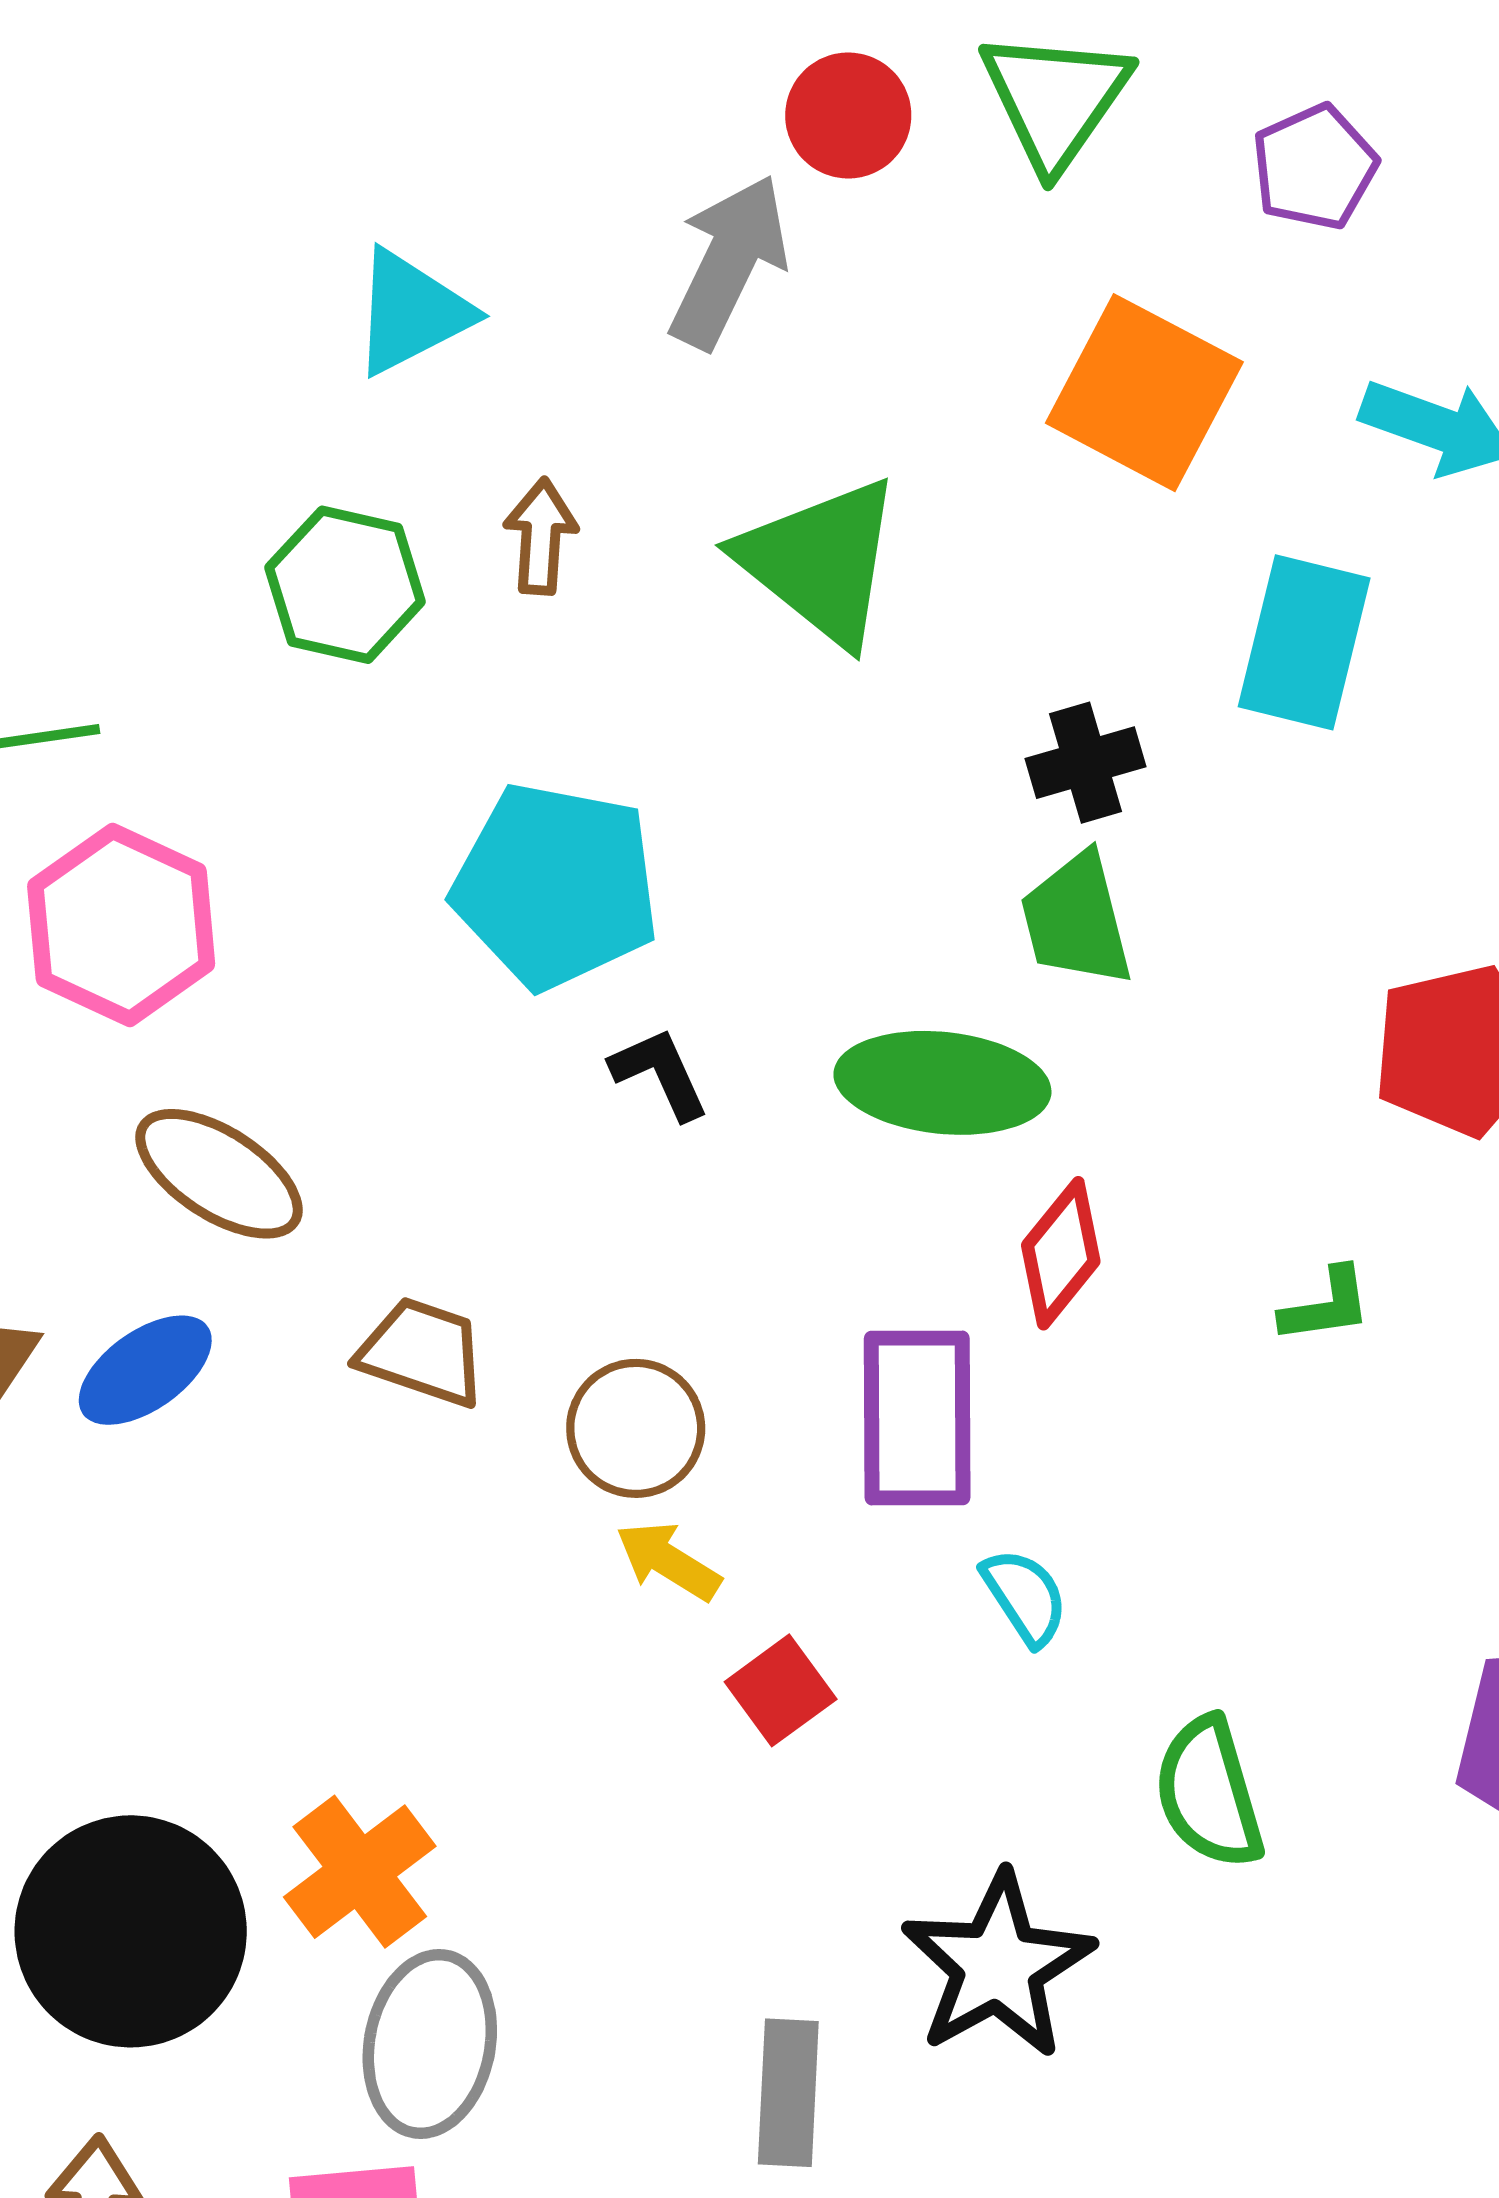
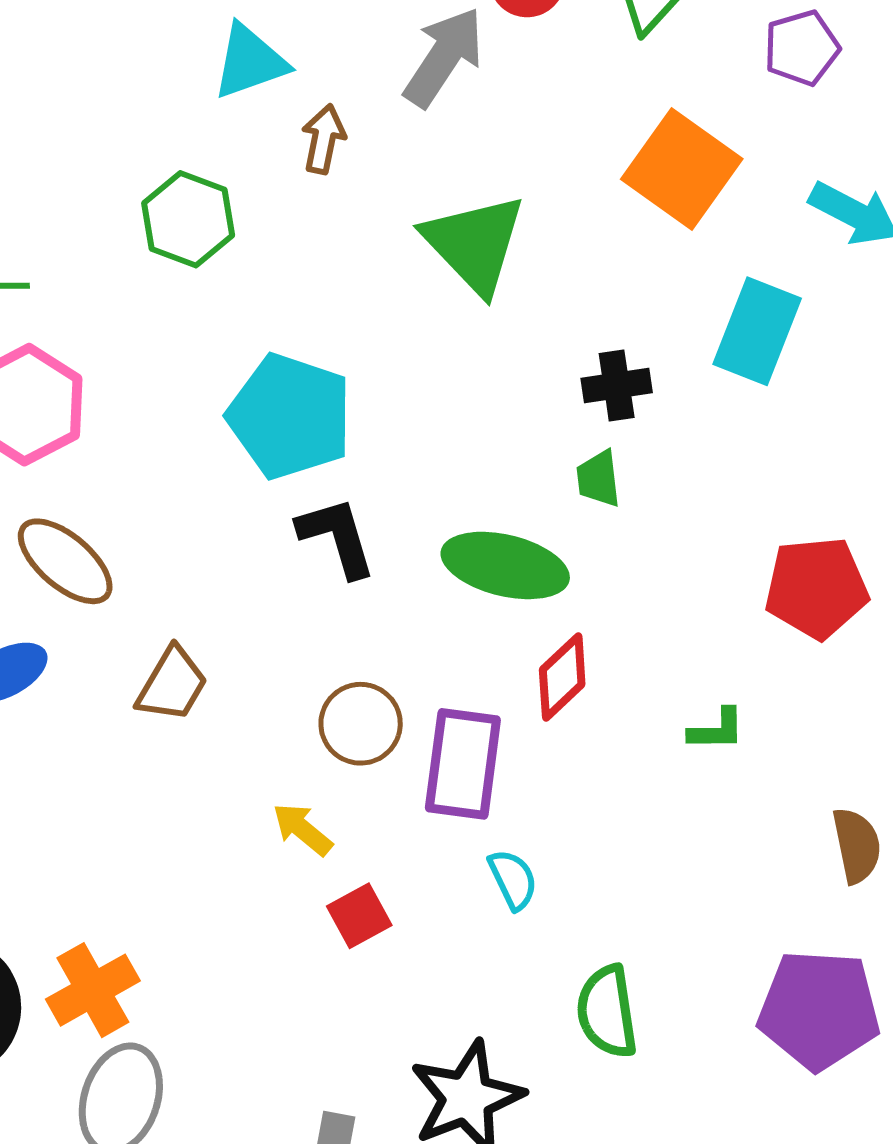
brown arrow: (541, 536) -> (323, 139), moved
green trapezoid: (1076, 920) -> (598, 479), size x0.7
black L-shape: (660, 1073) -> (337, 537), size x1.4
brown trapezoid: (422, 1352) -> (172, 684), turned 94
brown circle: (636, 1428) -> (361, 724), moved

